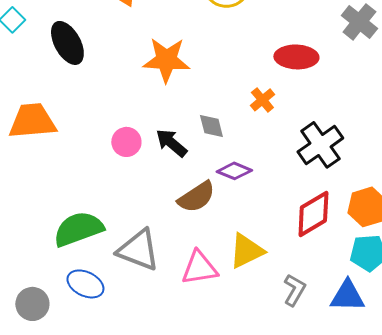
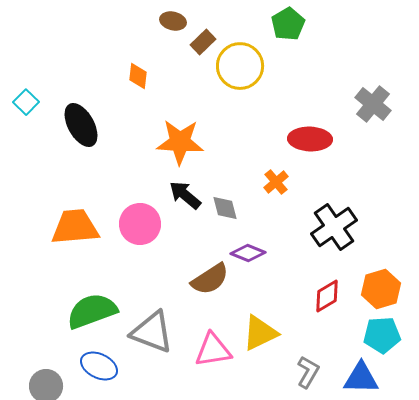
orange trapezoid: (32, 121) -> (75, 227), moved
pink circle: (126, 142) -> (140, 224), size x1.4
black arrow: (171, 143) -> (185, 195), moved
red diamond: (313, 214) -> (327, 296), size x0.7

